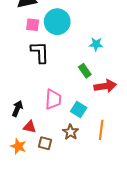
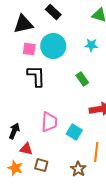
cyan star: (96, 44) -> (91, 45), moved
green rectangle: (85, 71) -> (82, 79), moved
brown star: (70, 132) -> (78, 169), moved

